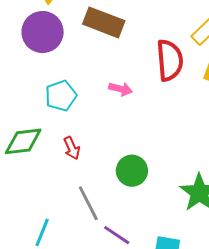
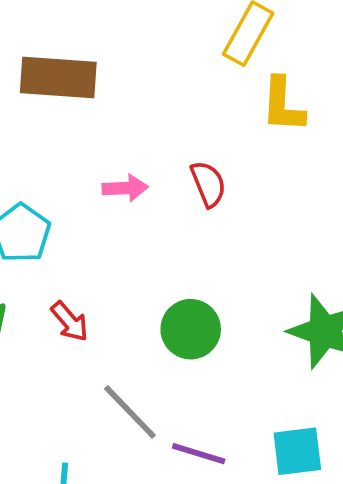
red semicircle: (170, 60) -> (208, 184), moved, size x0.6

